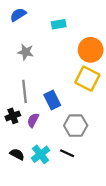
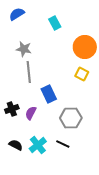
cyan rectangle: (59, 24) -> (55, 23), turned 72
yellow square: (87, 79) -> (82, 74), size x0.6
gray line: (25, 91) -> (29, 72), moved

